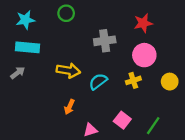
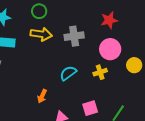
yellow arrow: (68, 71) -> (41, 34), moved
yellow circle: (170, 82) -> (134, 65), moved
pink square: (122, 120) -> (90, 108), turned 35

